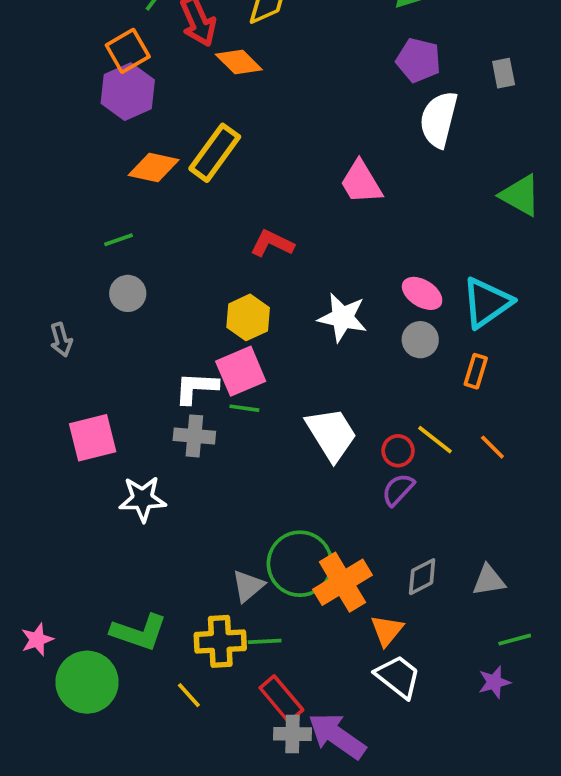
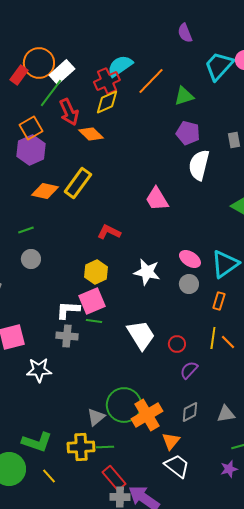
yellow line: (435, 440) -> (213, 338), moved, turned 60
purple semicircle: (398, 490) -> (189, 370), moved
yellow line: (189, 695) -> (49, 476), moved

